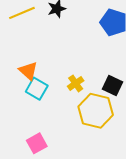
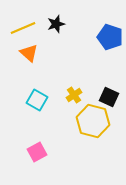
orange triangle: (28, 71) -> (29, 53), moved

